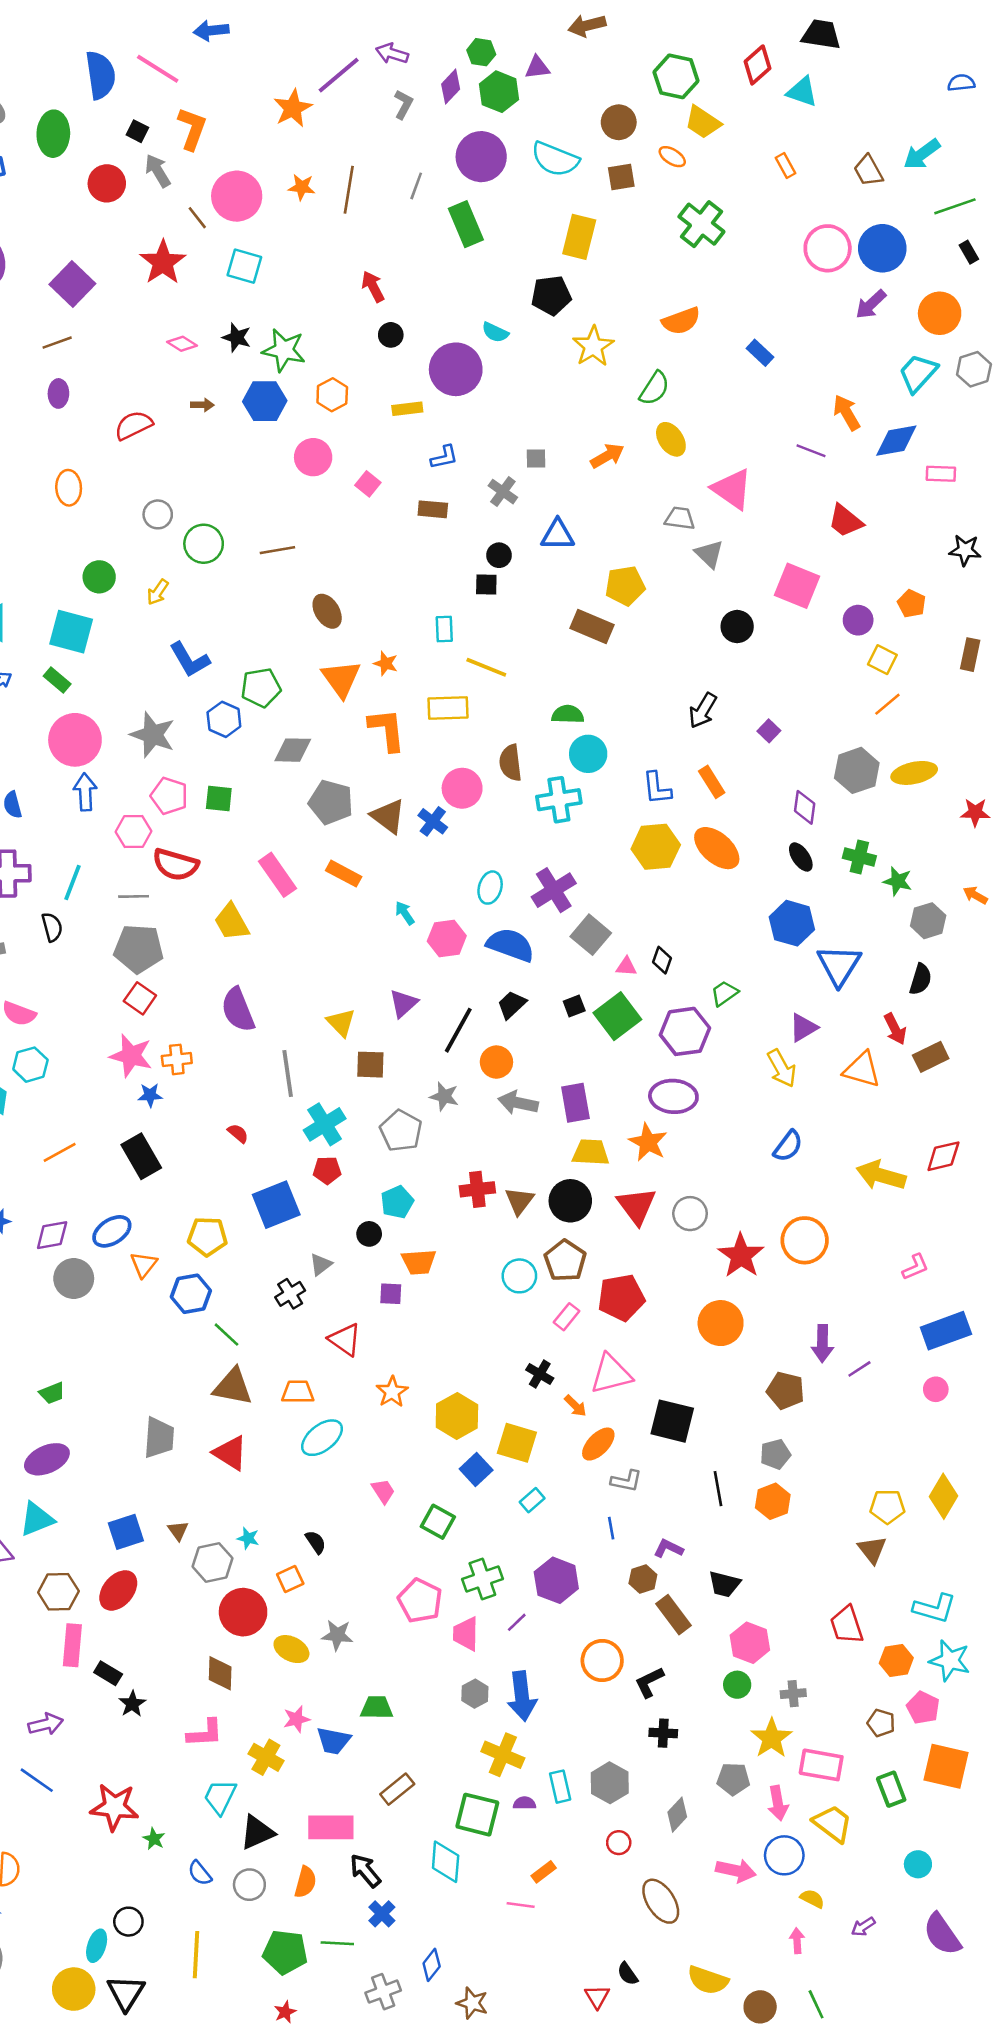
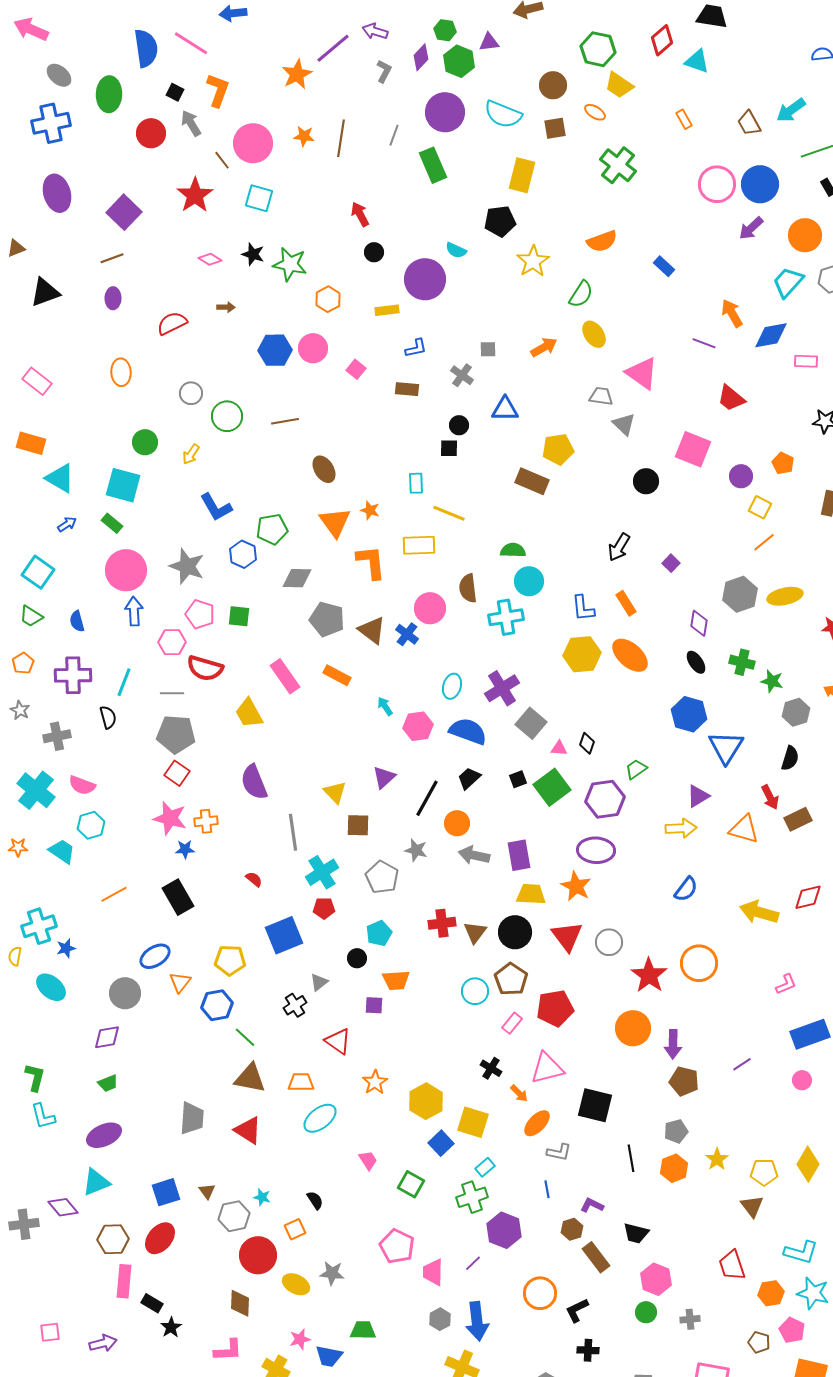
blue hexagon: (265, 401) -> (275, 350), moved
yellow arrow: (782, 1068) -> (681, 828), turned -64
purple diamond: (52, 1235) -> (107, 1037), moved
purple arrow: (822, 1343) -> (673, 1044), moved
green cross: (482, 1579) -> (472, 1197), moved
yellow star: (772, 1738) -> (717, 1159), moved, size x0.7

